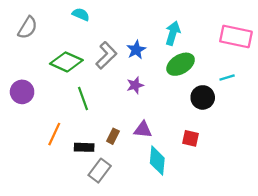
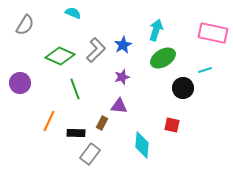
purple triangle: (143, 130) -> (119, 106), moved

